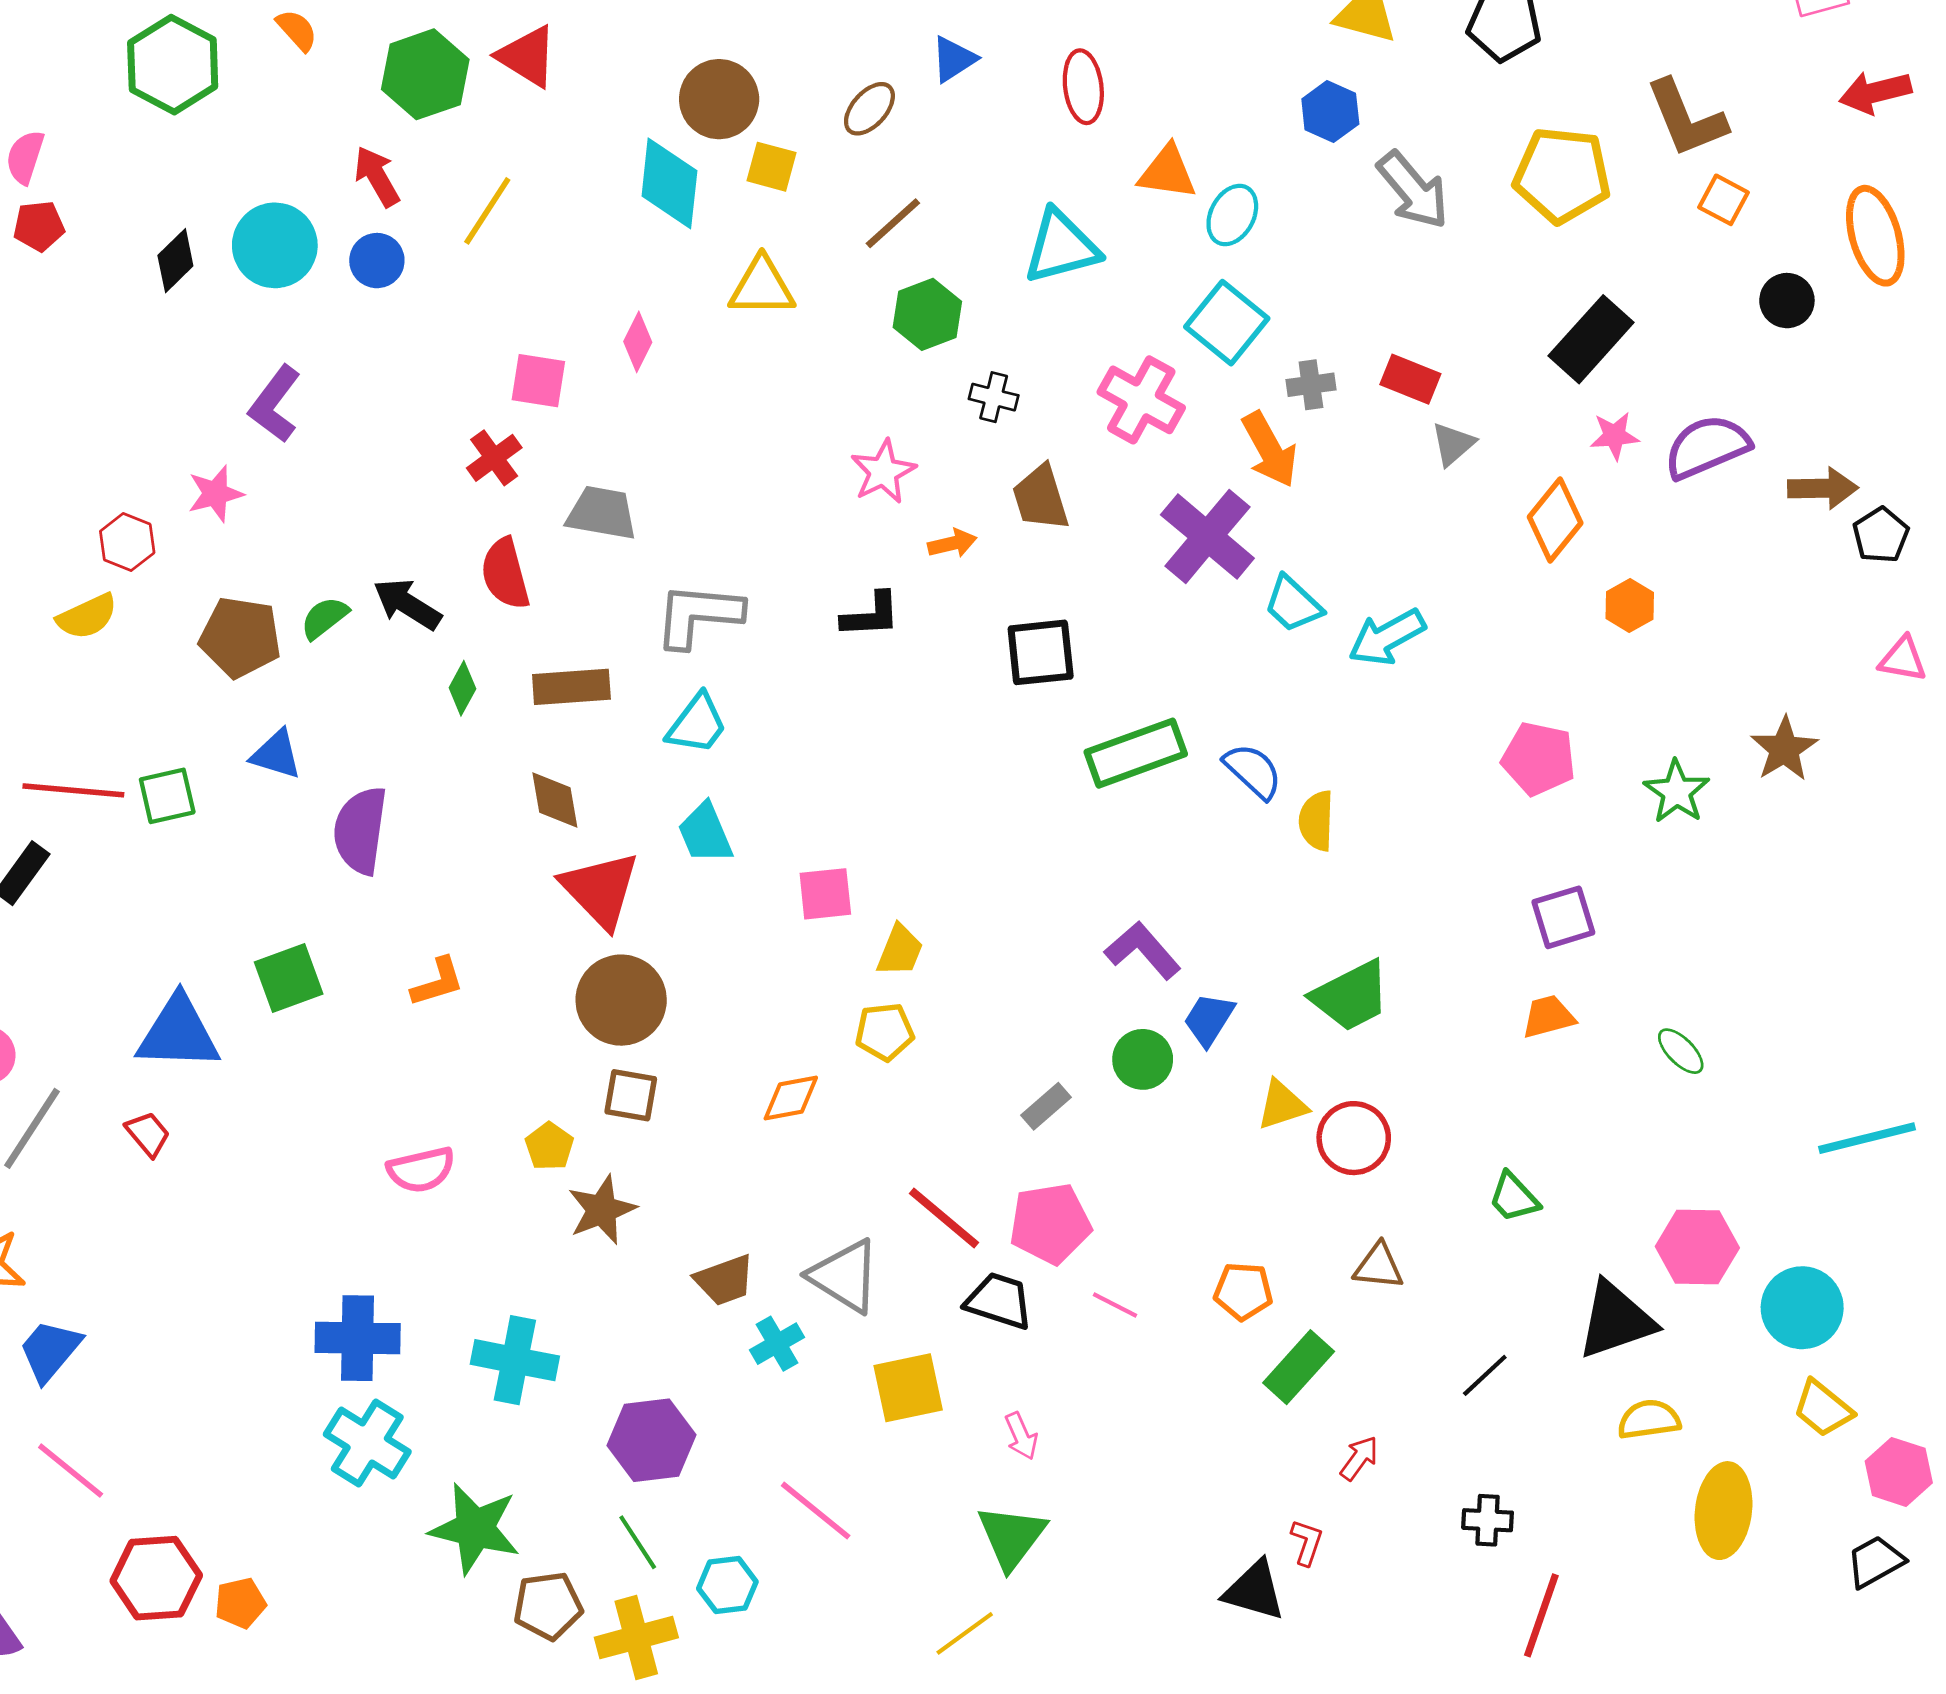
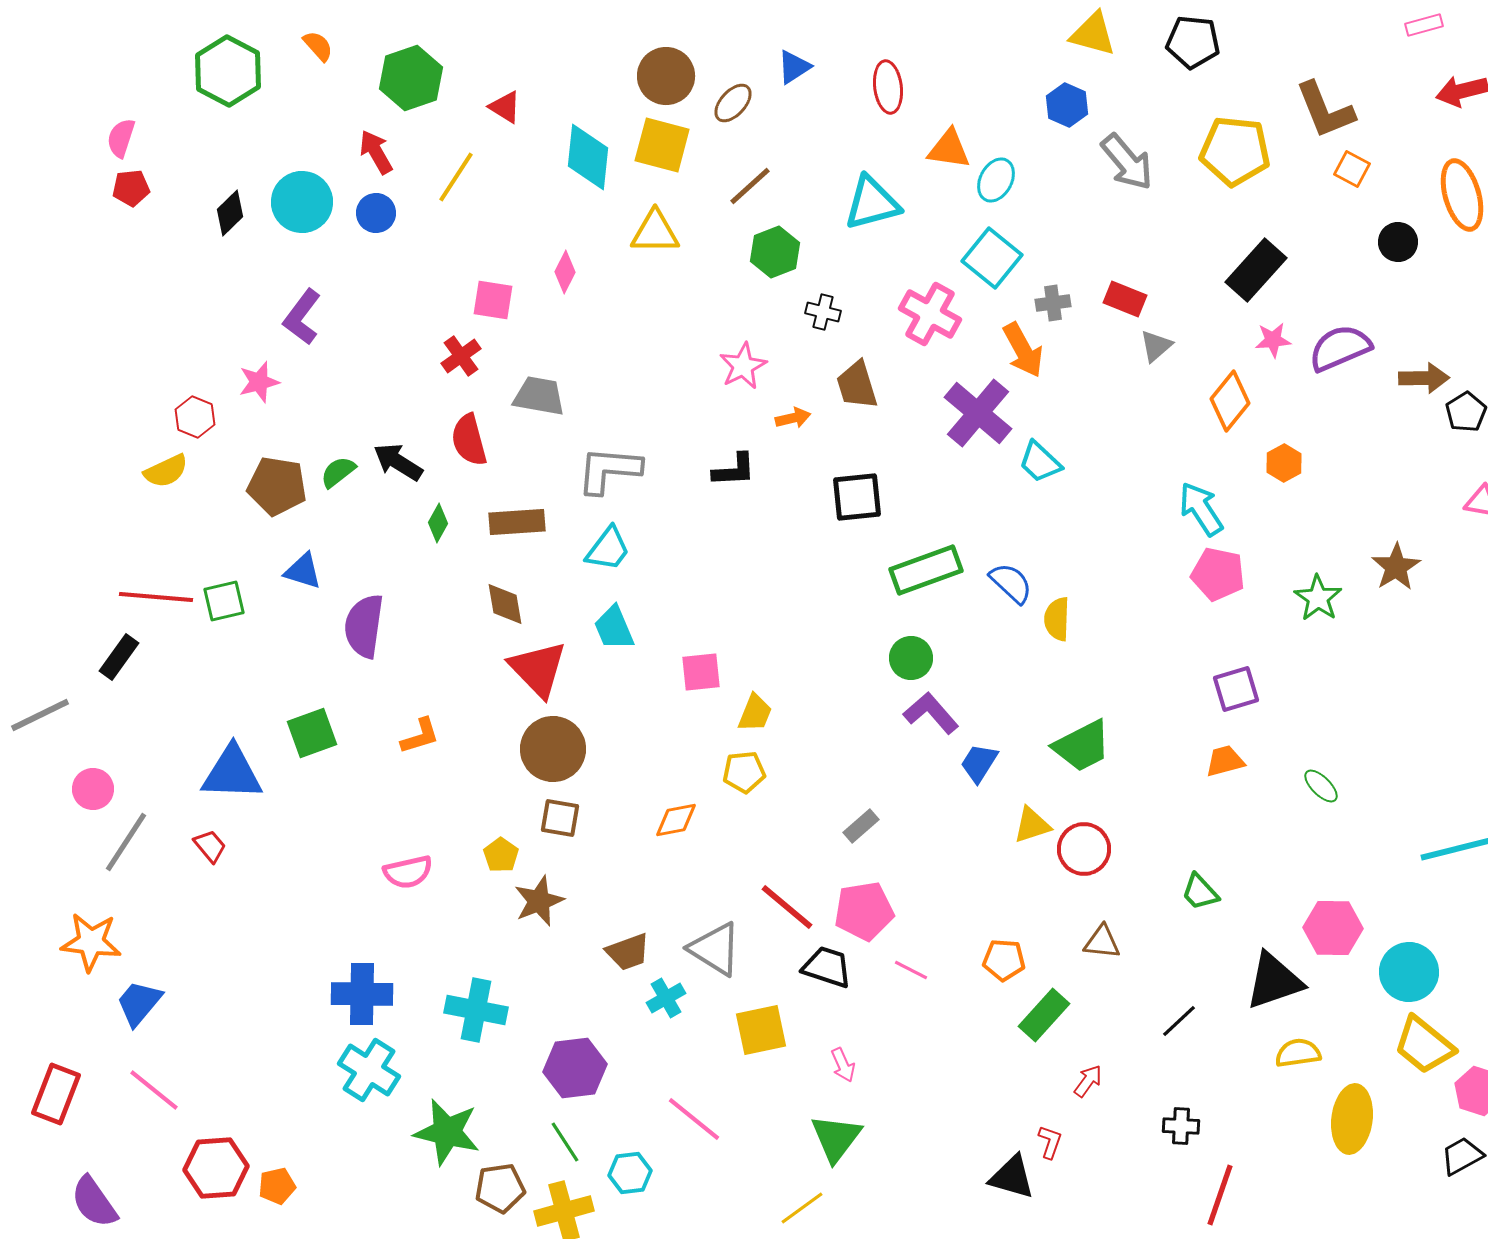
red triangle: (527, 56) -> (505, 107), moved, size x0.7
brown circle: (719, 99) -> (666, 76), moved
yellow square: (771, 167) -> (662, 145), size x1.5
cyan arrow: (1387, 637) -> (1201, 509), moved, turned 86
green circle: (1143, 1059) -> (911, 658), moved
yellow trapezoid: (1823, 1408) -> (1424, 1045), size x1.4

